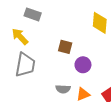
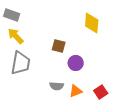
gray rectangle: (33, 14) -> (12, 15), moved

